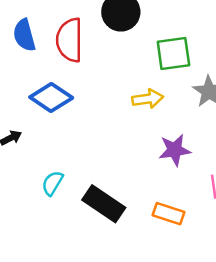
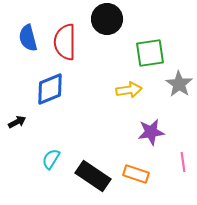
blue diamond: (51, 97) -> (50, 89), turned -56
orange rectangle: (169, 214) -> (136, 174), moved

